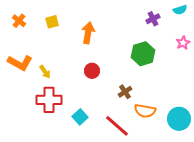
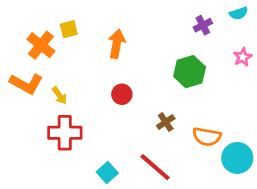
orange cross: (19, 21) -> (41, 45), moved, size x1.5
orange semicircle: (145, 111) -> (207, 137), moved
cyan square: (80, 117) -> (107, 173), moved

